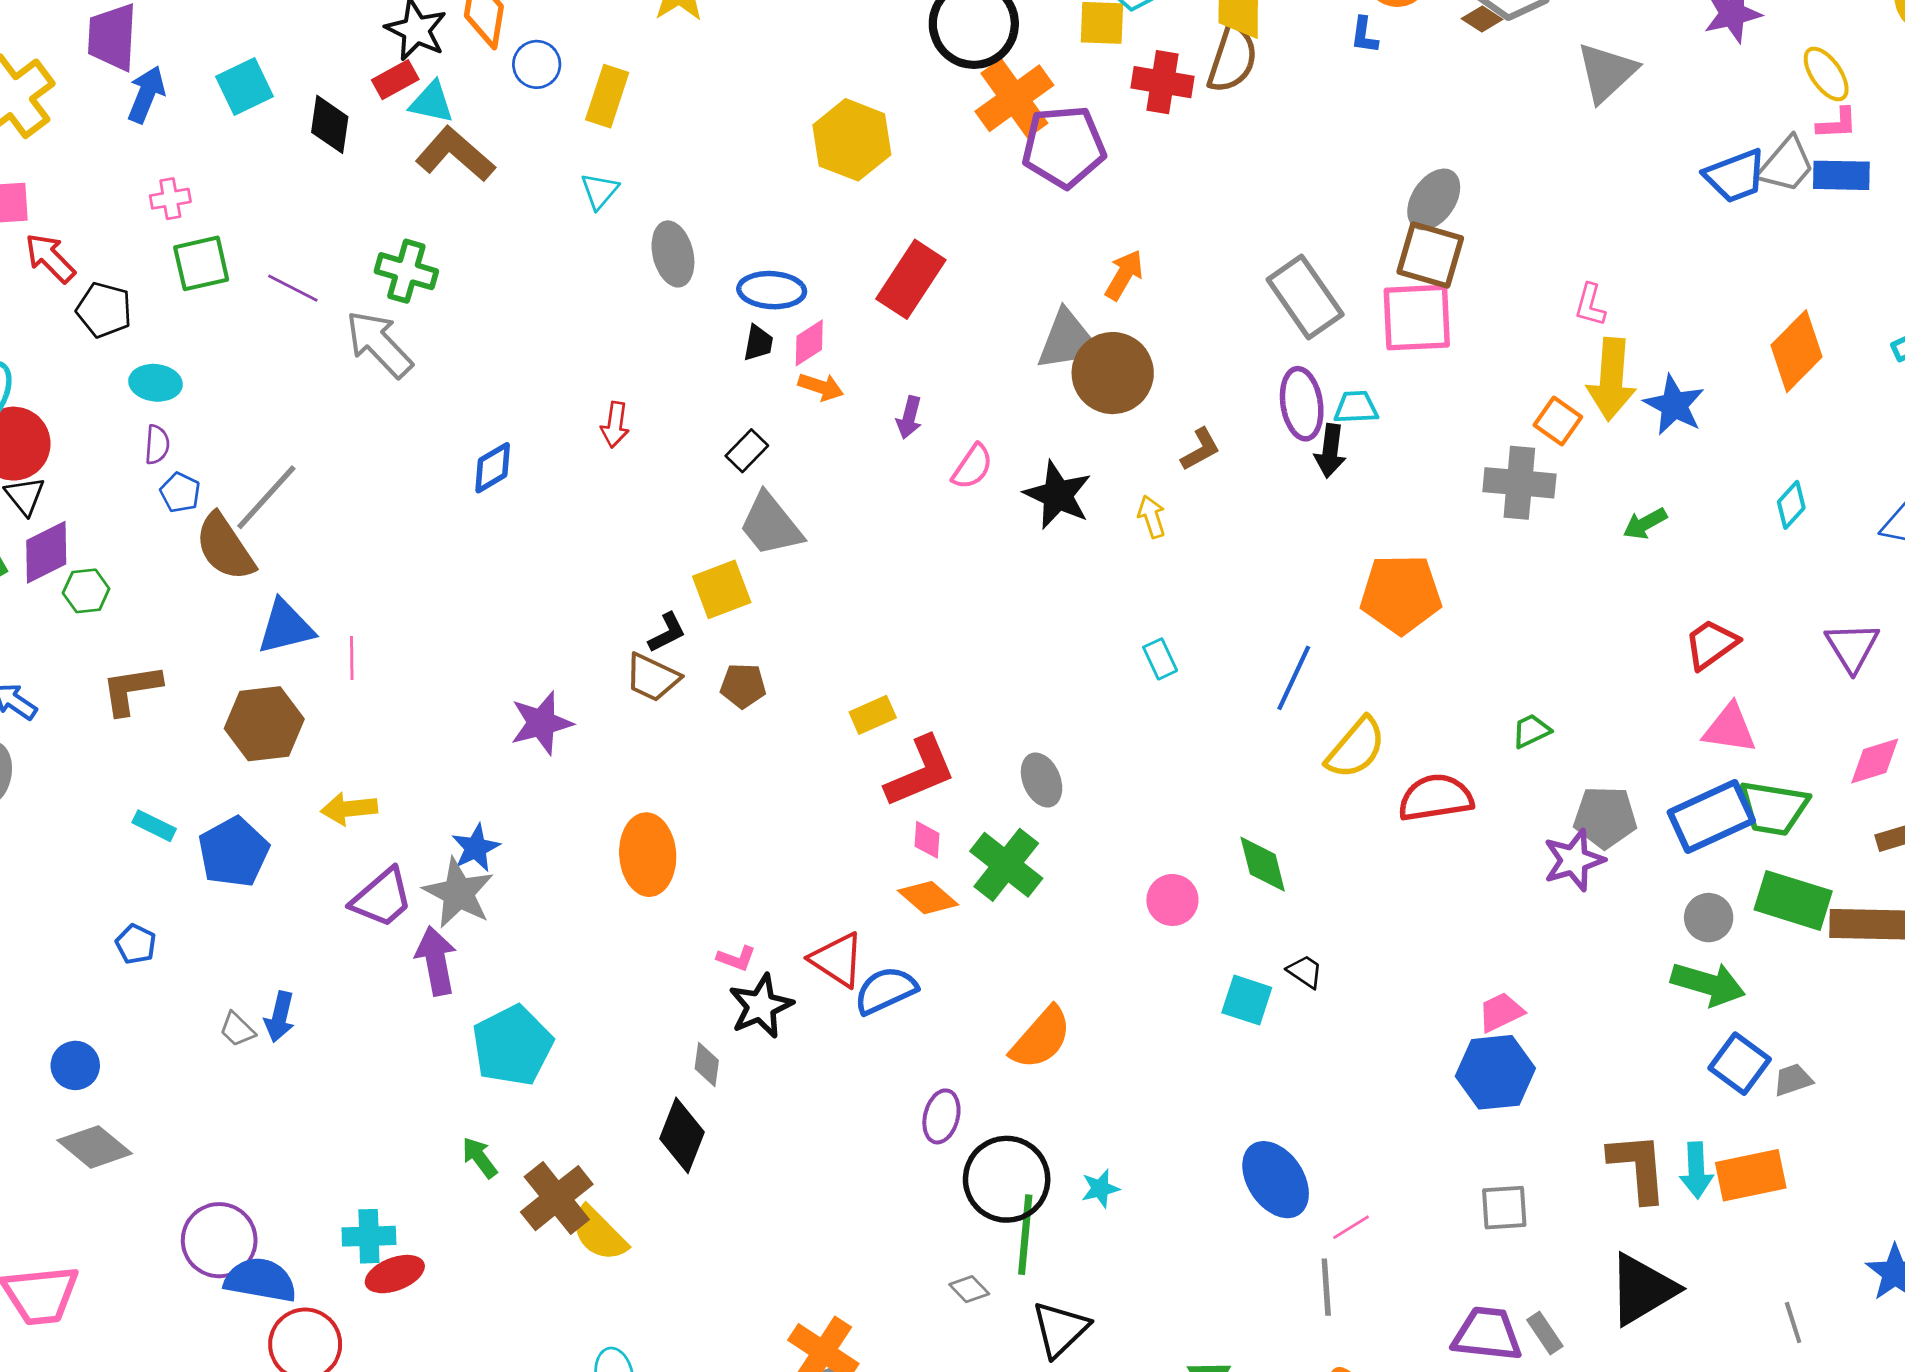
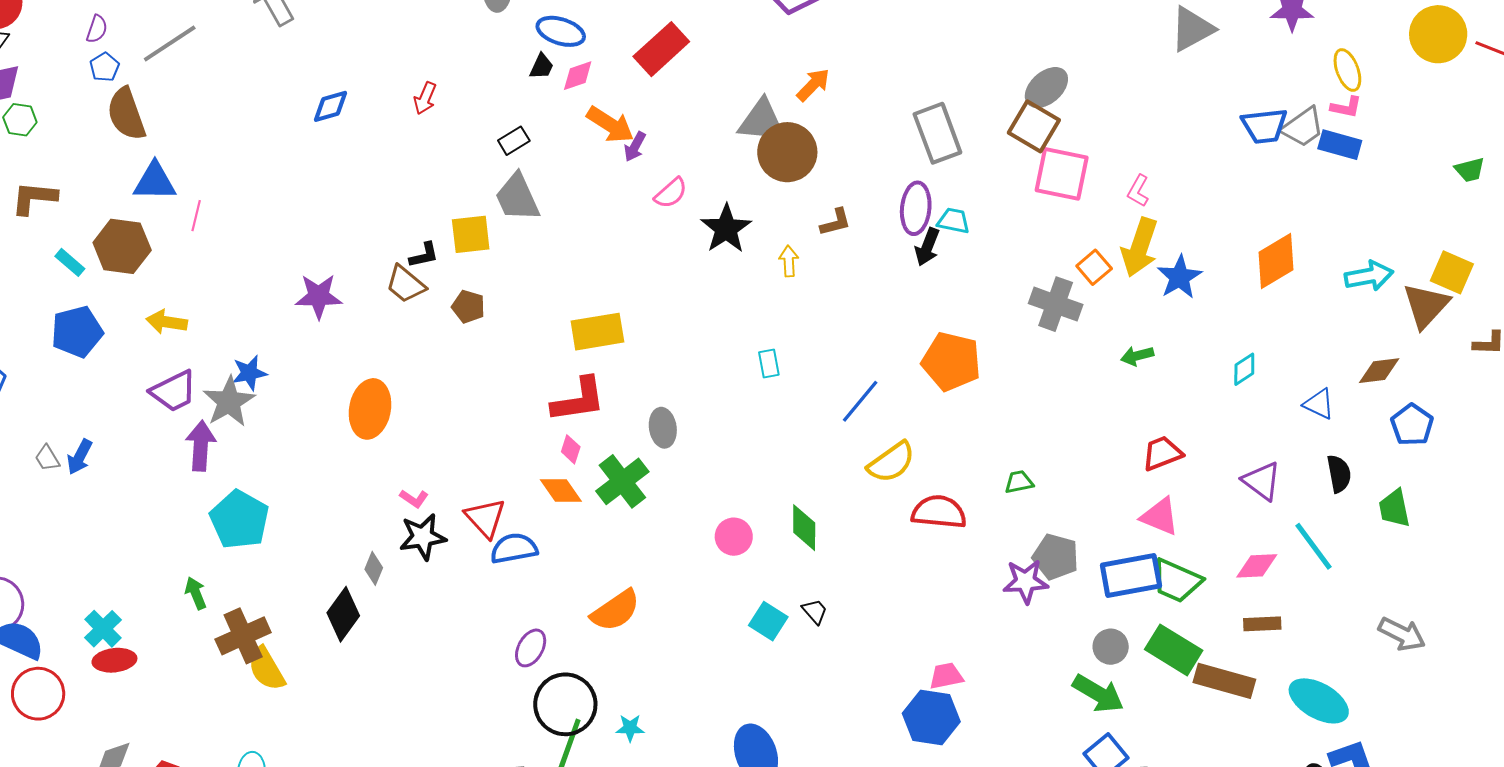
pink square: (1417, 318) -> (1062, 174), moved
orange arrow: (821, 387) -> (610, 125), moved, size x1.5
gray line: (266, 497) -> (170, 43), moved
purple triangle: (1852, 647) -> (1262, 481), turned -36
yellow rectangle: (873, 715) -> (597, 332), moved, size x1.6
cyan rectangle: (154, 826) -> (70, 262), moved
cyan pentagon: (512, 1046) -> (239, 520), turned -30
cyan cross: (369, 1236) -> (103, 629), turned 33

